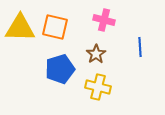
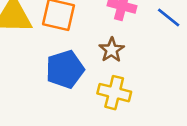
blue line: (140, 47) -> (169, 17), moved, turned -48

